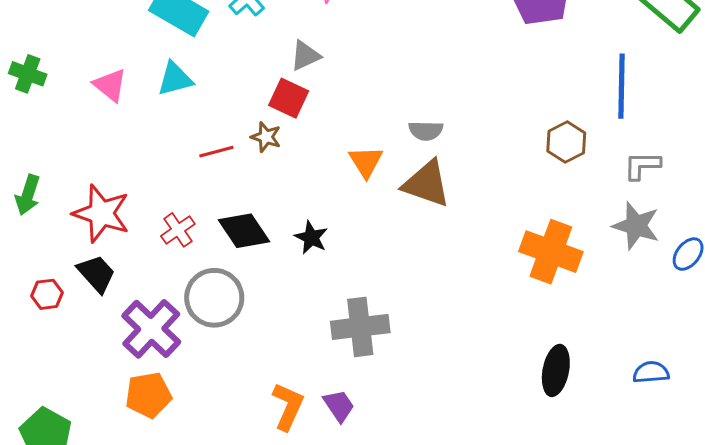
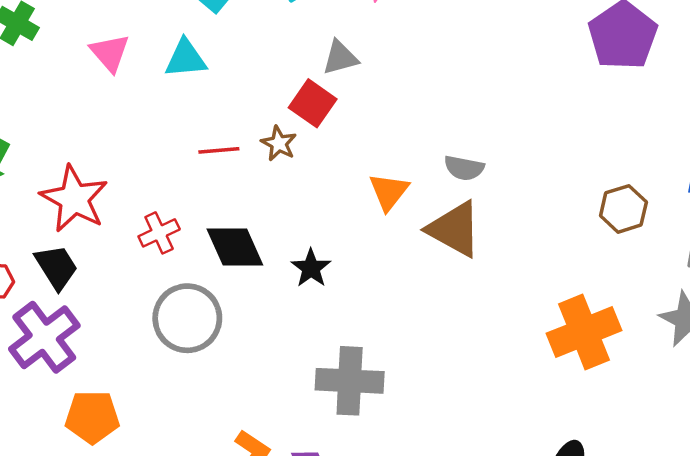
orange cross: (551, 252) -> (584, 332), turned 38
purple cross: (151, 329) -> (44, 337), moved

